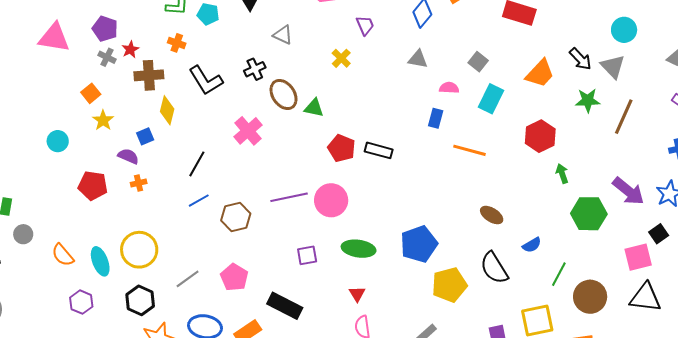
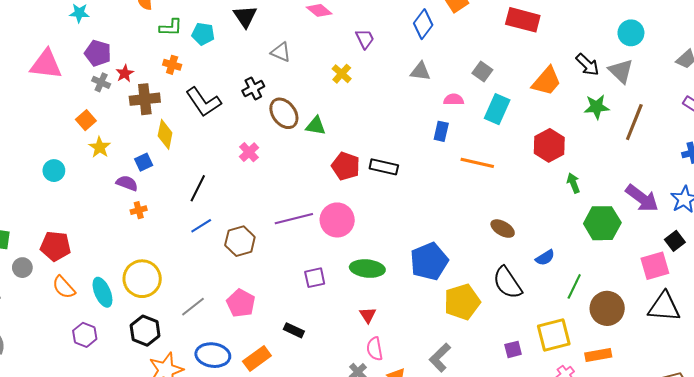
pink cross: (248, 131) -> (249, 152), size x0.7
red pentagon: (93, 186) -> (56, 246), moved
black rectangle: (285, 306) -> (294, 330), size x0.6

